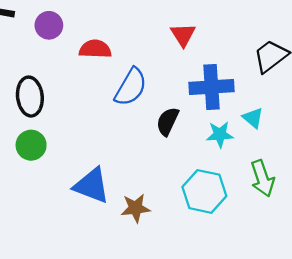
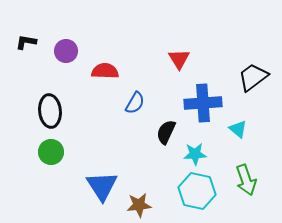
blue semicircle: (131, 87) -> (135, 103), size x0.7
cyan star: (220, 134) -> (195, 154), moved
blue triangle: (92, 186) -> (102, 186), turned 36

